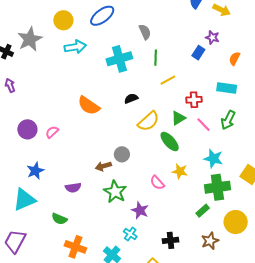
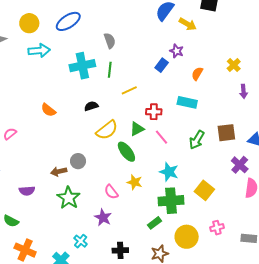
green line: (156, 58) -> (110, 70), moved
orange semicircle: (89, 106) -> (48, 110), size x0.7
green arrow: (228, 120) -> (197, 140), moved
purple star: (140, 210) -> (103, 218), moved

